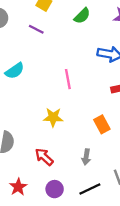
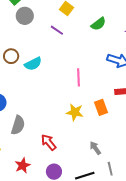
yellow star: (53, 117) -> (75, 112), moved
orange rectangle: (102, 124) -> (101, 107), moved
gray arrow: (86, 157) -> (95, 148), moved, turned 128

